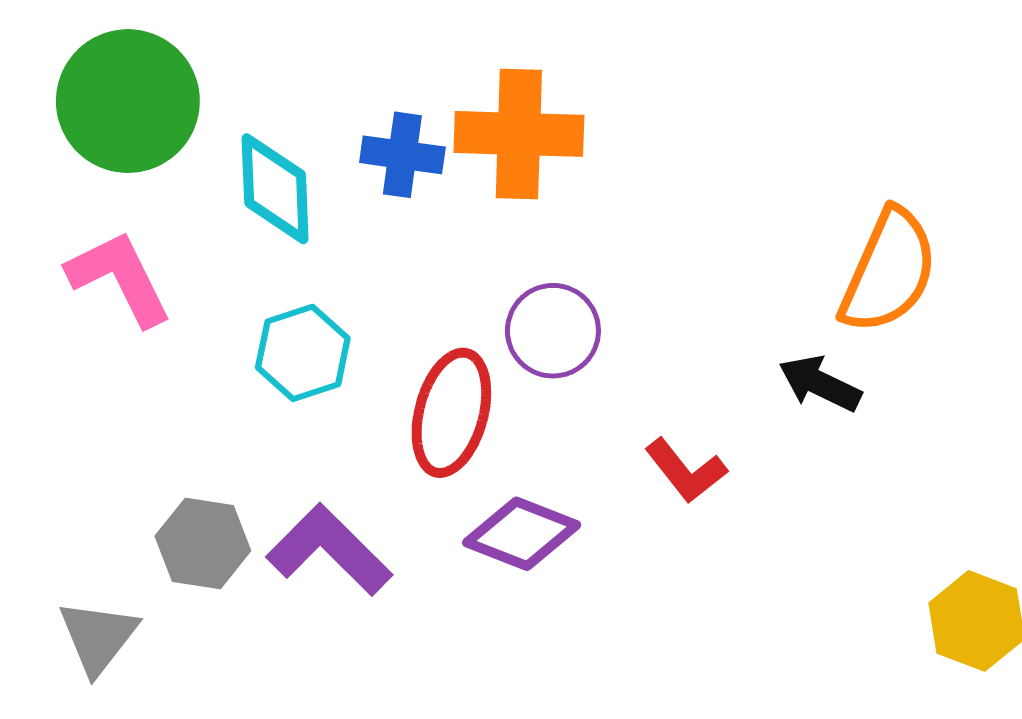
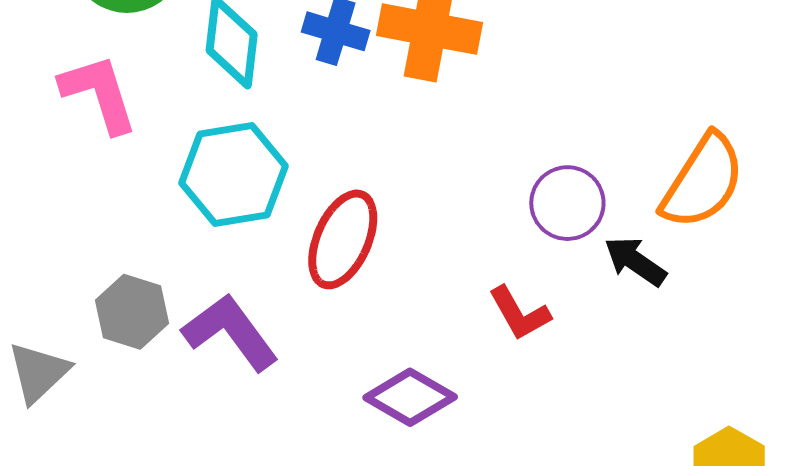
purple circle: (553, 331) -> (567, 203), moved
cyan hexagon: (303, 353) -> (233, 174), size x1.4
purple diamond: (522, 534) -> (410, 397), moved

